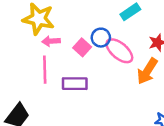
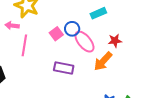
pink arrow: (51, 41) -> (12, 26), moved
purple rectangle: (75, 84) -> (64, 68), moved

